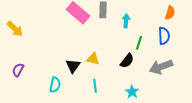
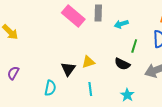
cyan arrow: (126, 21) -> (121, 24), turned -112
yellow triangle: (93, 59) -> (88, 62), turned -32
black semicircle: (127, 61) -> (122, 64), turned 77

